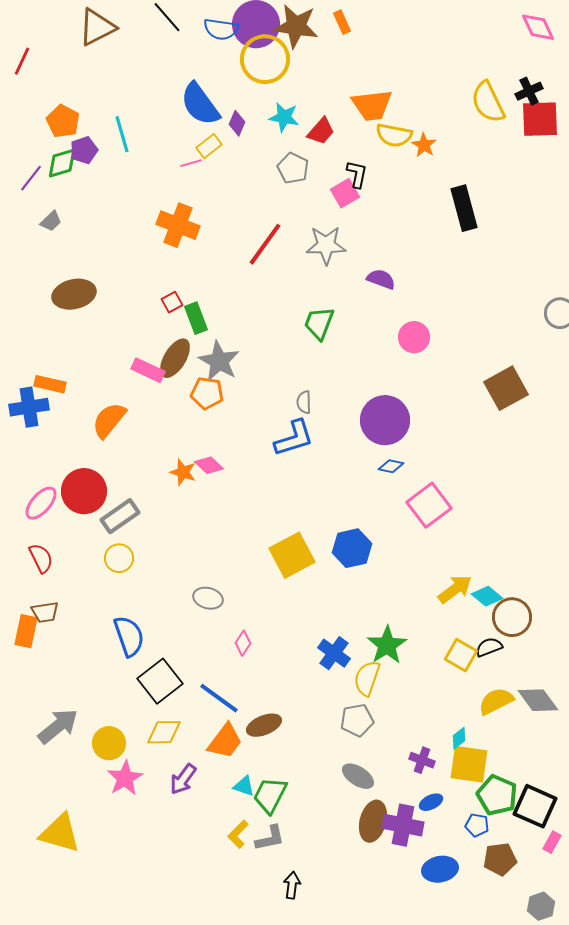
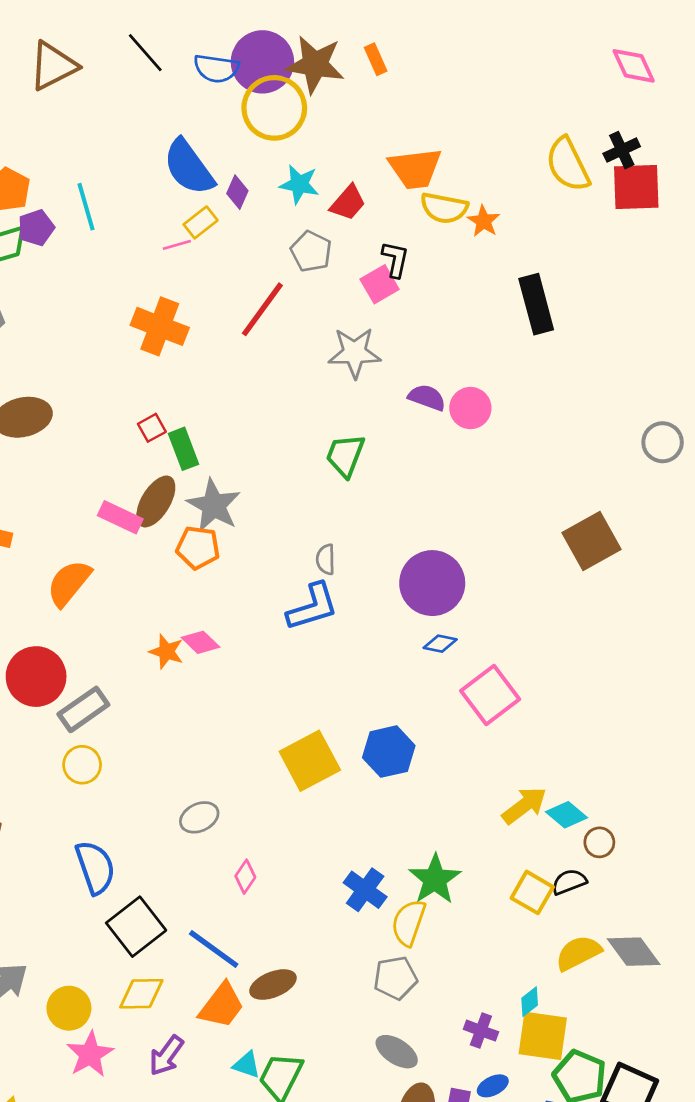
red line: (265, 244) -> (262, 309), moved
pink circle: (414, 337) -> (470, 408), moved
gray ellipse: (208, 598) -> (199, 817), turned -40
brown circle: (512, 617) -> (599, 842), size x0.6

